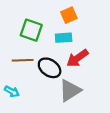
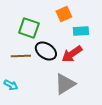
cyan rectangle: (64, 38) -> (81, 31), moved
black ellipse: (50, 68) -> (46, 51), moved

